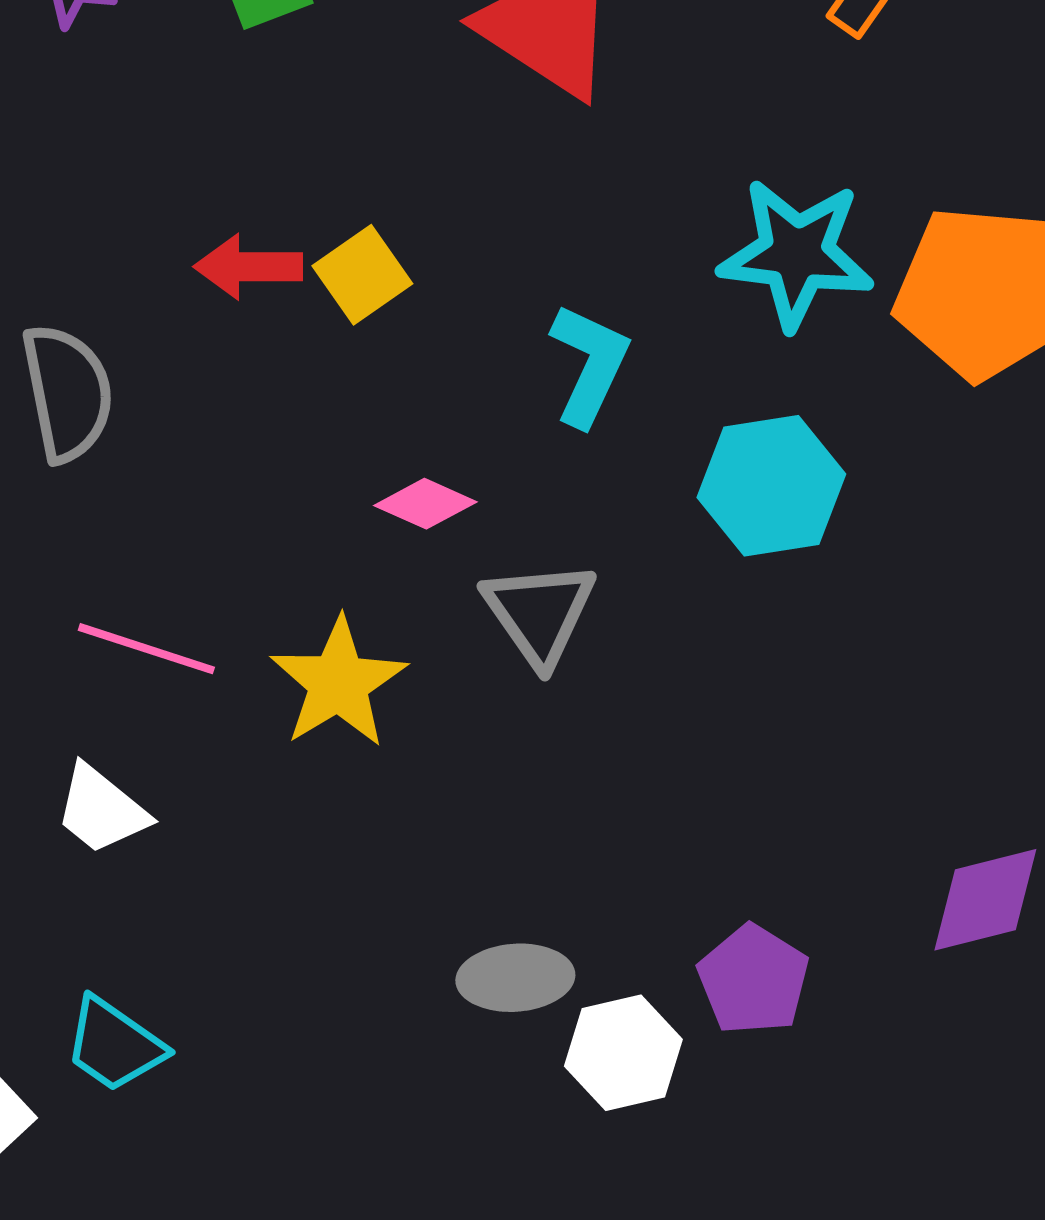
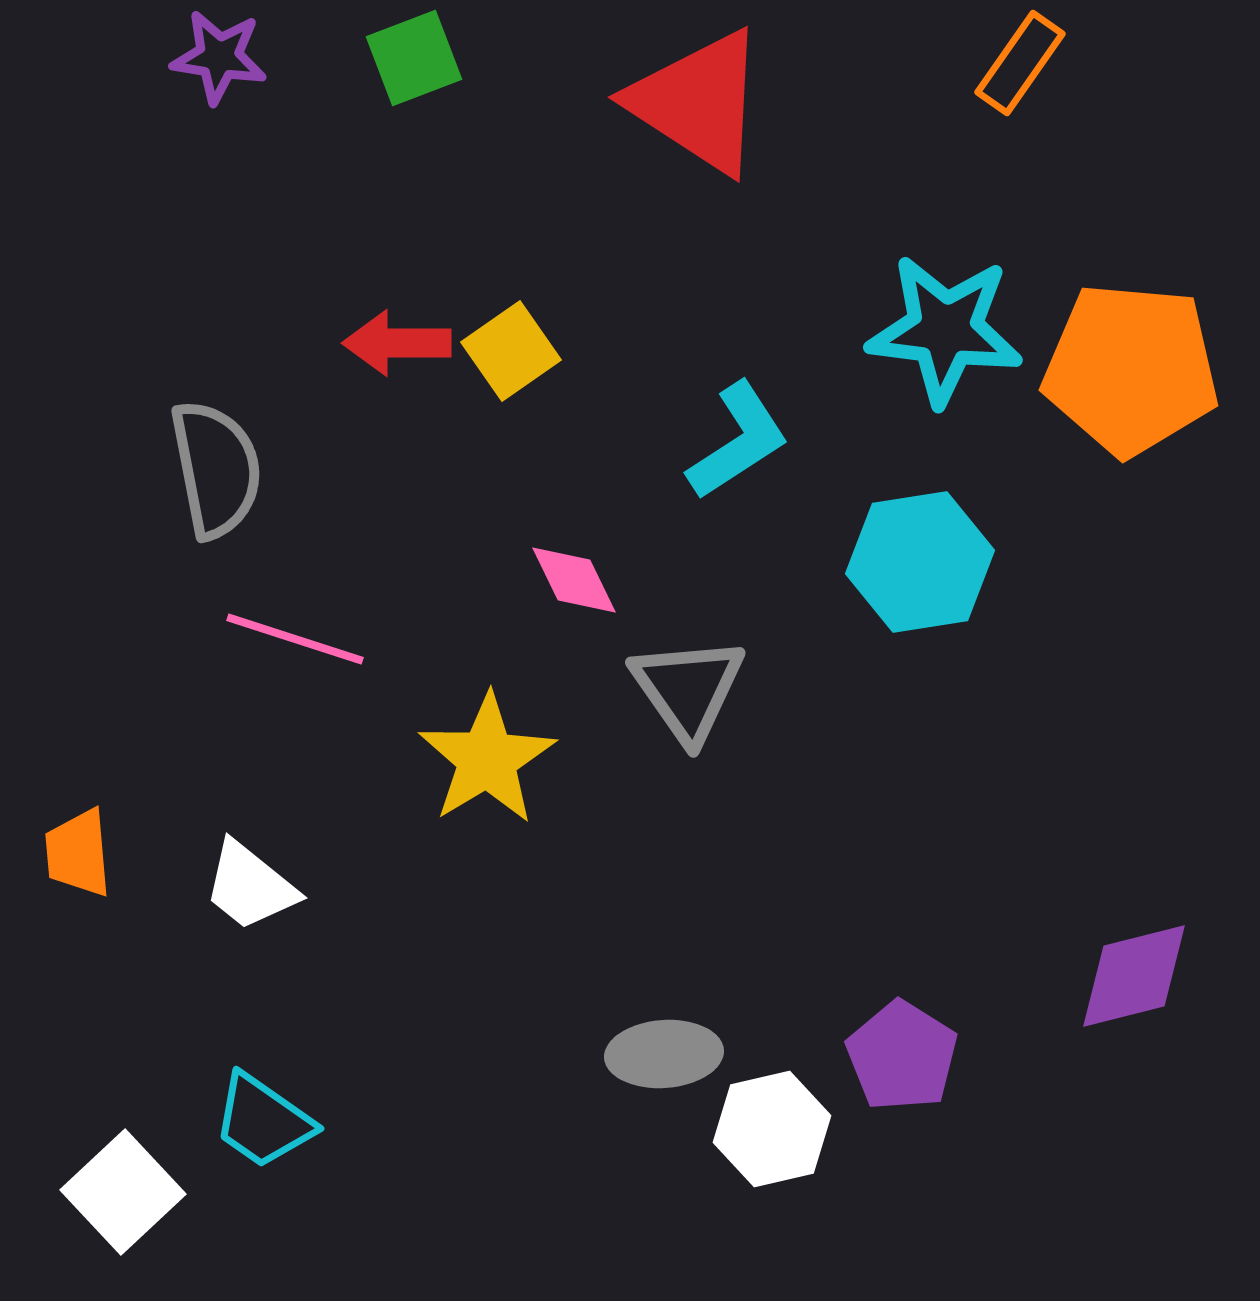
cyan L-shape: (589, 365) -> (738, 441), turned 32
pink diamond: (425, 504) -> (574, 580), turned 40
pink line: (146, 649) -> (295, 639), moved

